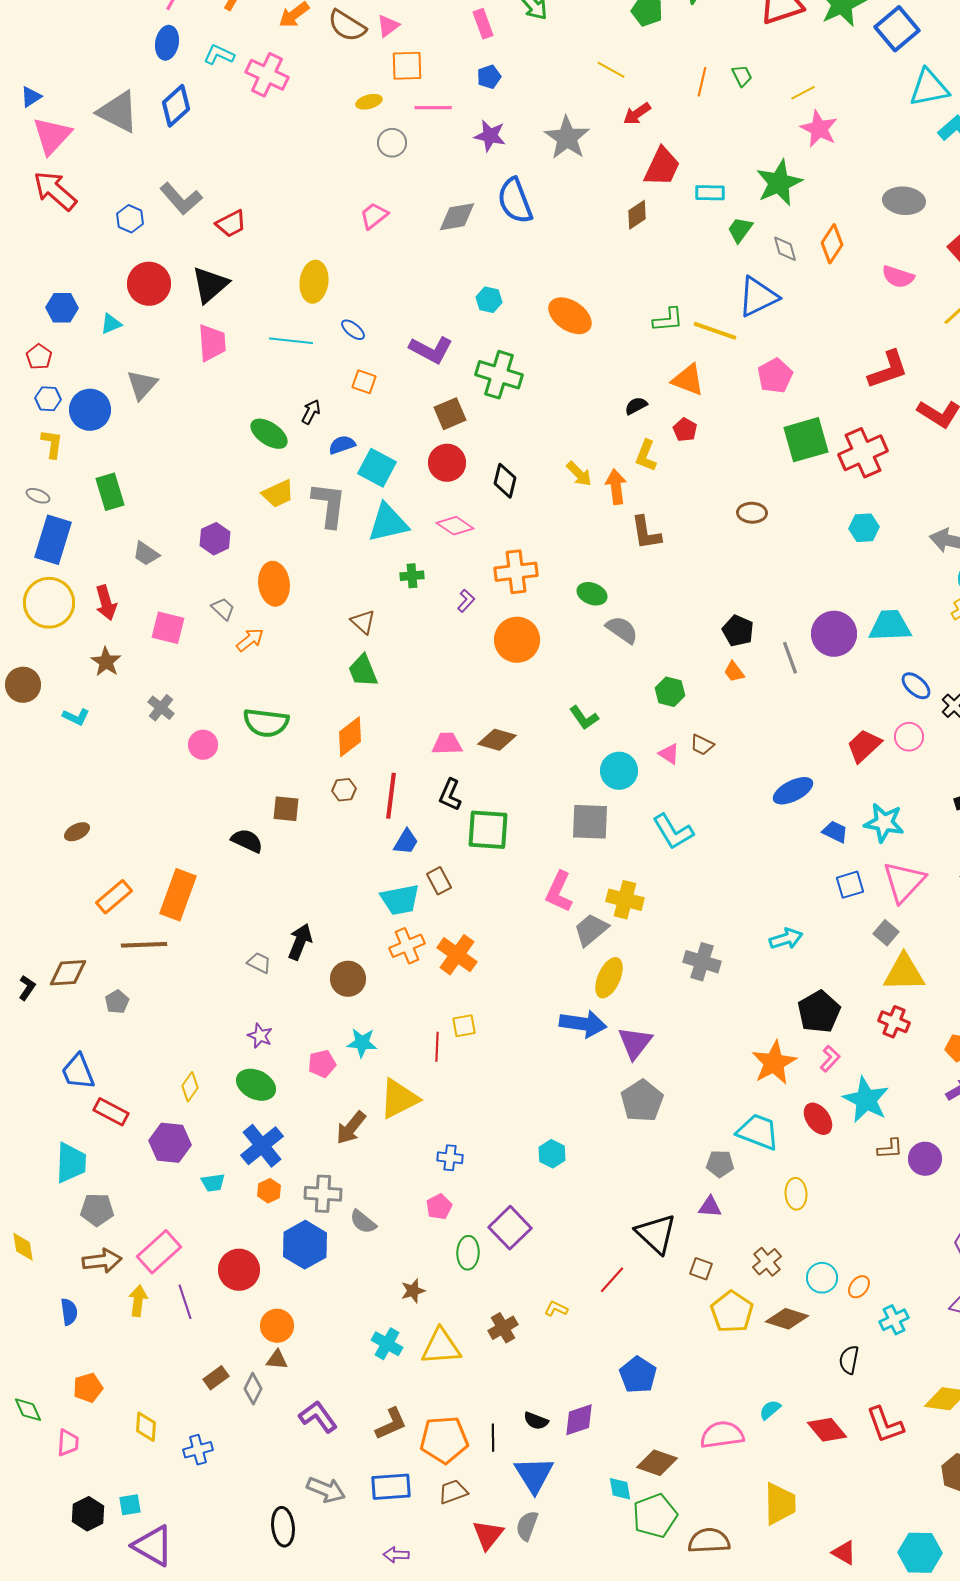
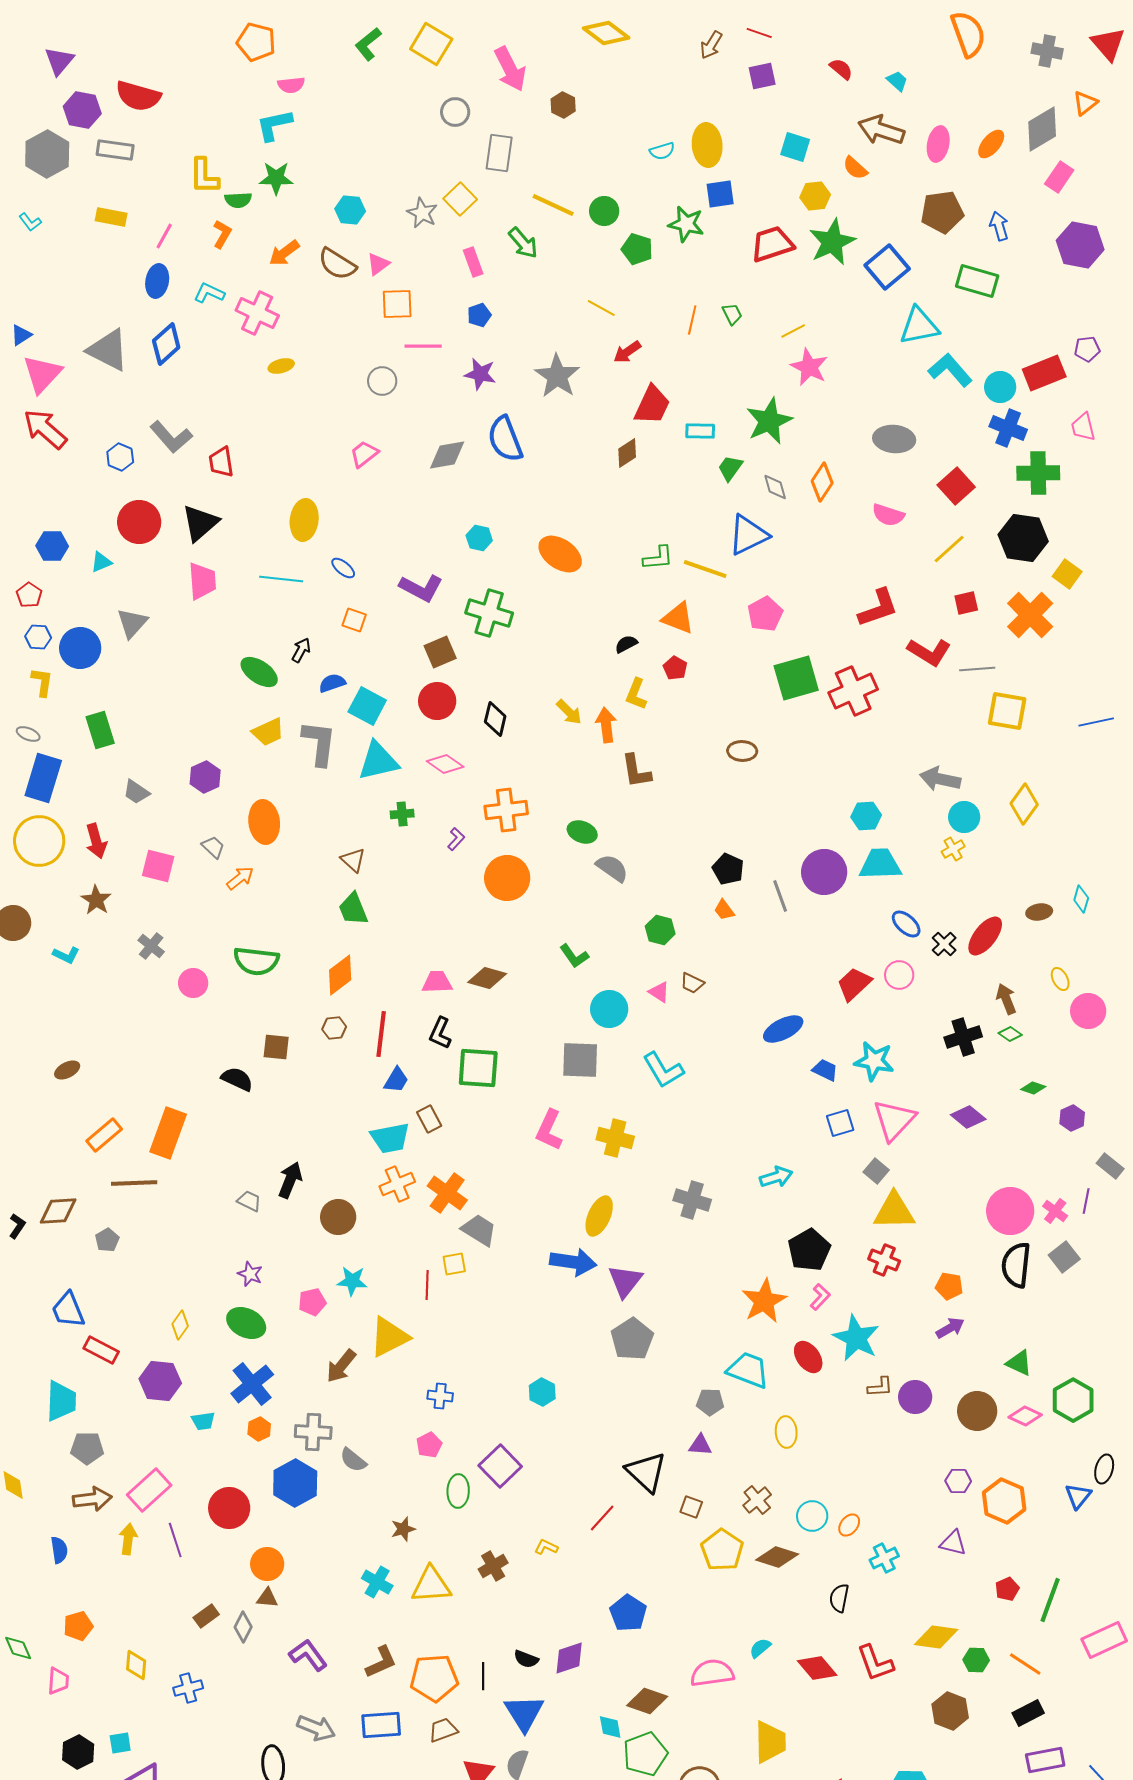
yellow ellipse: (369, 102) -> (281, 366), moved
red trapezoid: (231, 224) -> (221, 462), turned 108
cyan hexagon: (864, 528) -> (866, 816), moved
gray trapezoid: (591, 930) -> (479, 1230), moved, turned 72

